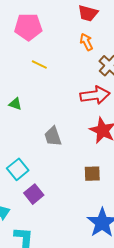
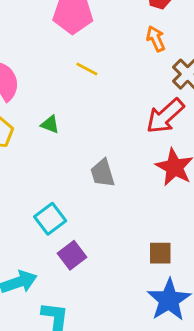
red arrow: (95, 95) -> (165, 116), turned 144
brown square: (92, 174) -> (160, 253), moved

